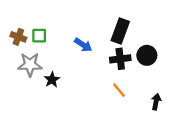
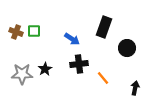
black cross: (120, 59) -> (79, 64), moved
gray star: (30, 65) -> (22, 74), moved

